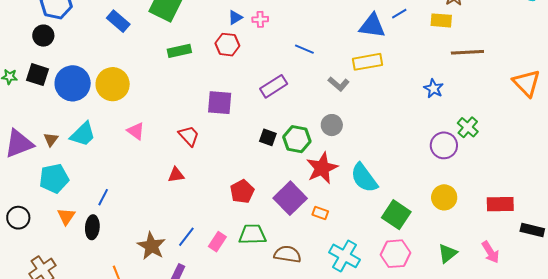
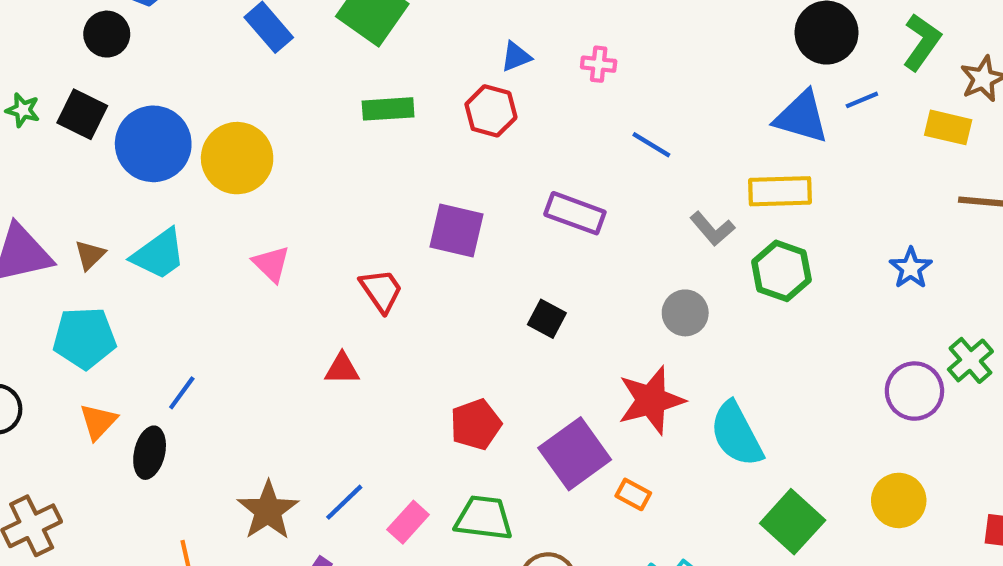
pink cross: (260, 19) -> (599, 64), moved
purple rectangle: (274, 86) -> (575, 213), turned 44
green hexagon: (297, 139) -> (781, 271), moved

